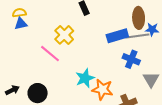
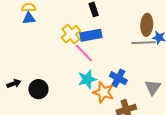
blue rectangle: (117, 36) -> (91, 35), moved
pink line: (50, 54) -> (84, 53), moved
blue cross: (131, 59) -> (118, 78), moved

